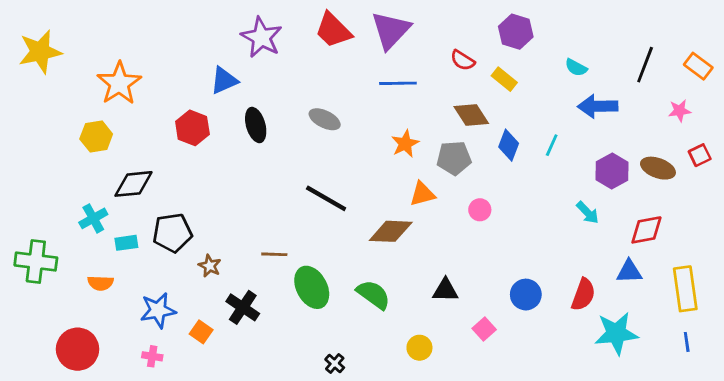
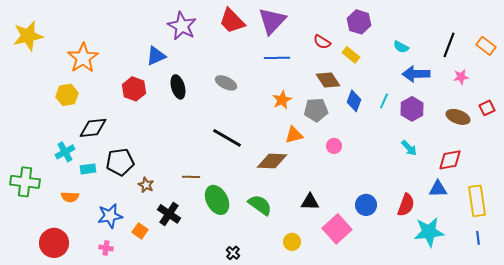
pink star: (680, 111) -> (461, 77), moved
purple hexagon: (612, 171) -> (412, 109), moved
pink square: (484, 329) -> (337, 229), size x1.8

